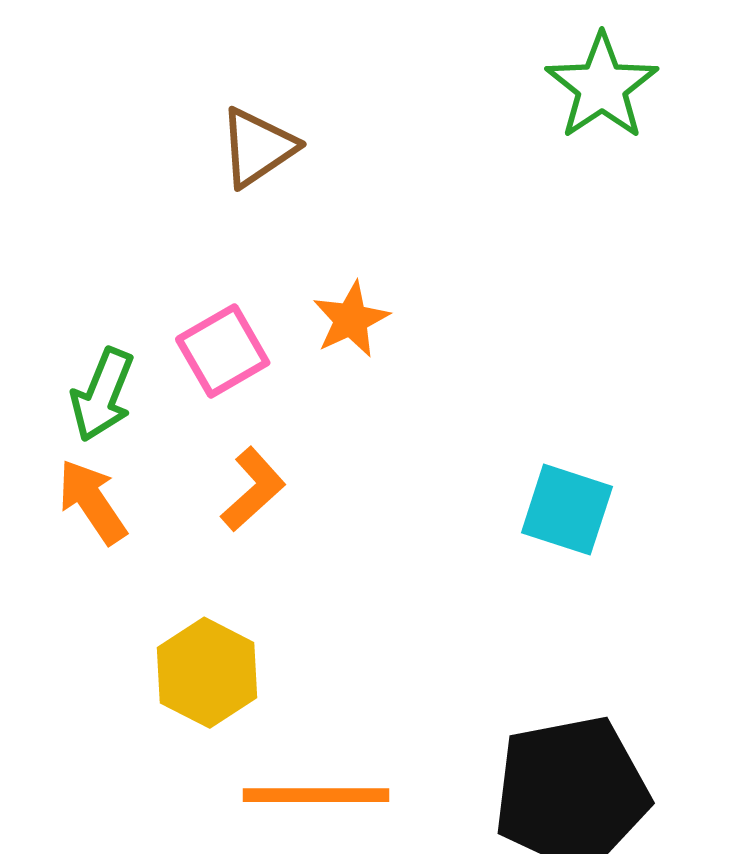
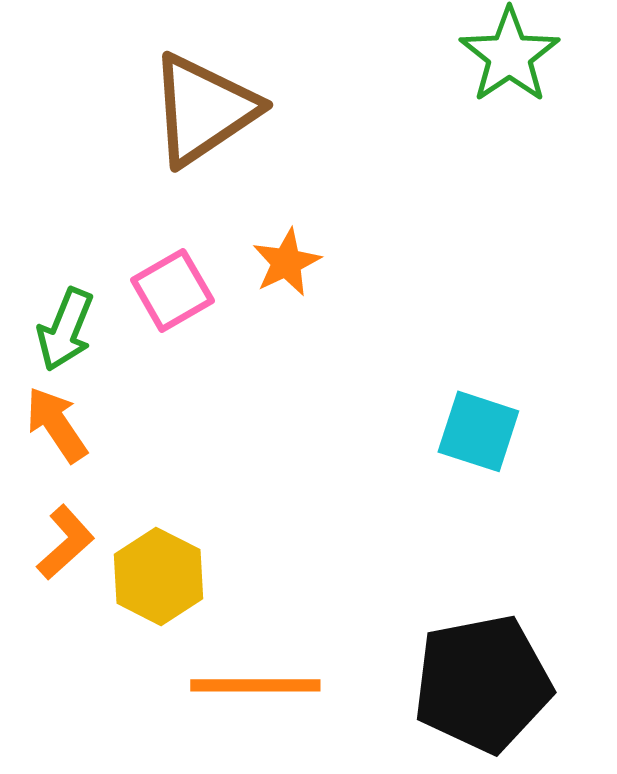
brown triangle: (258, 147) -> (203, 109), size x1.6
orange L-shape: (253, 489) -> (65, 542), moved

